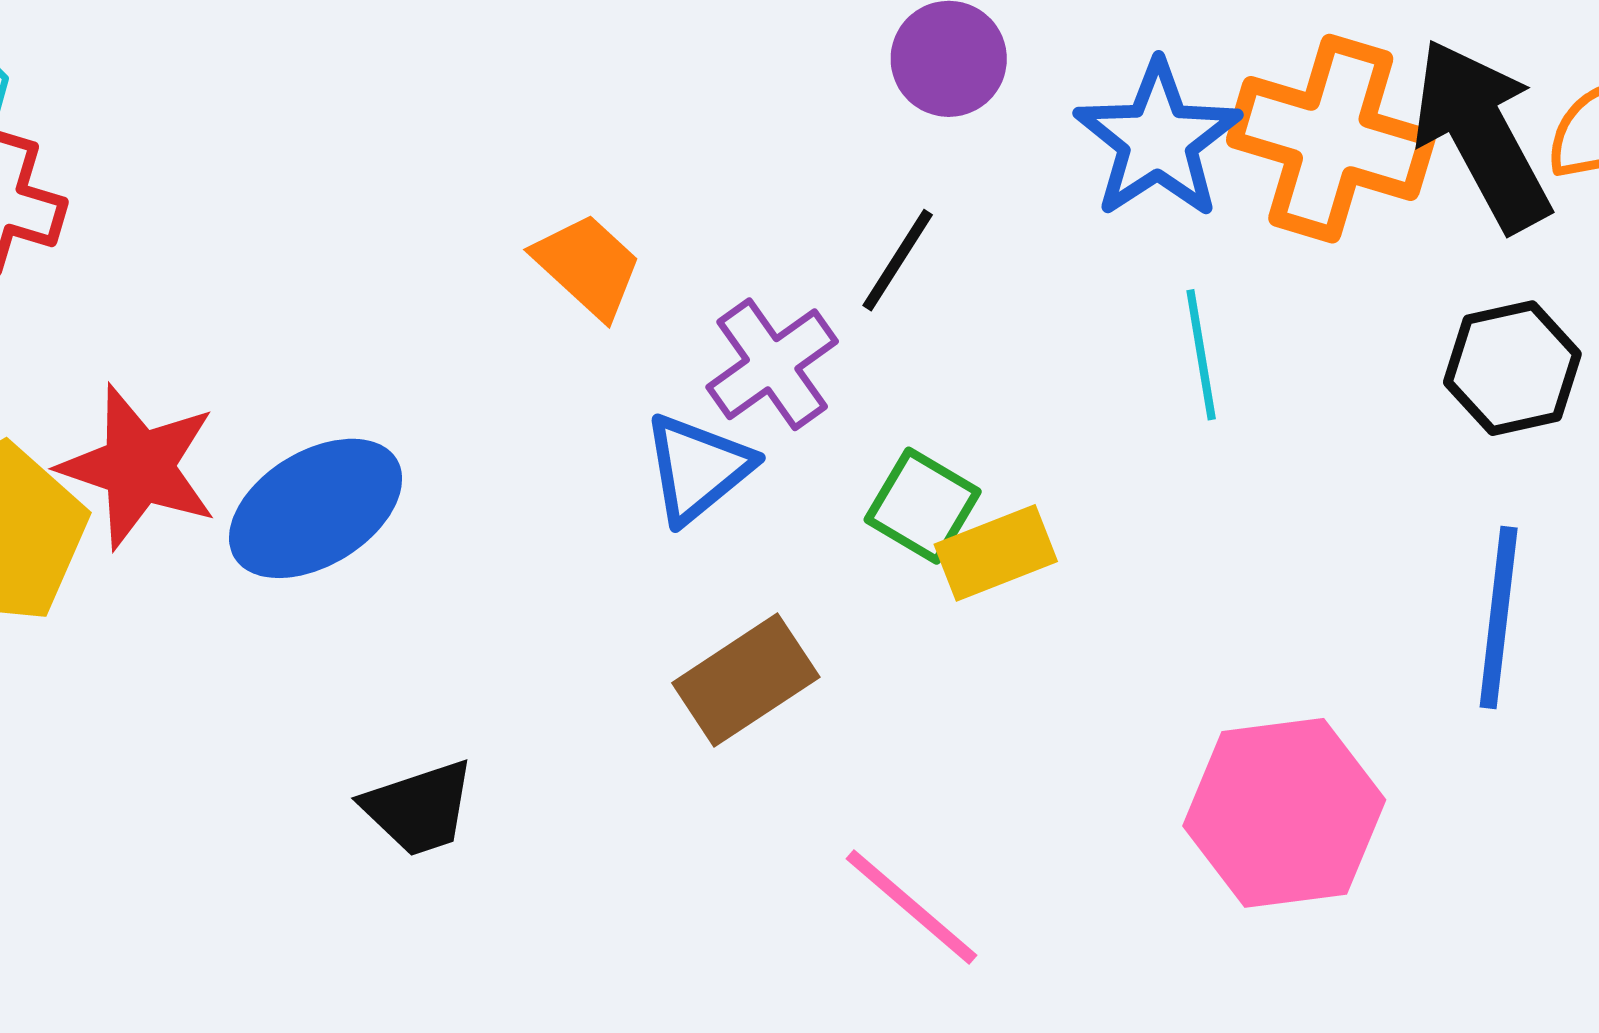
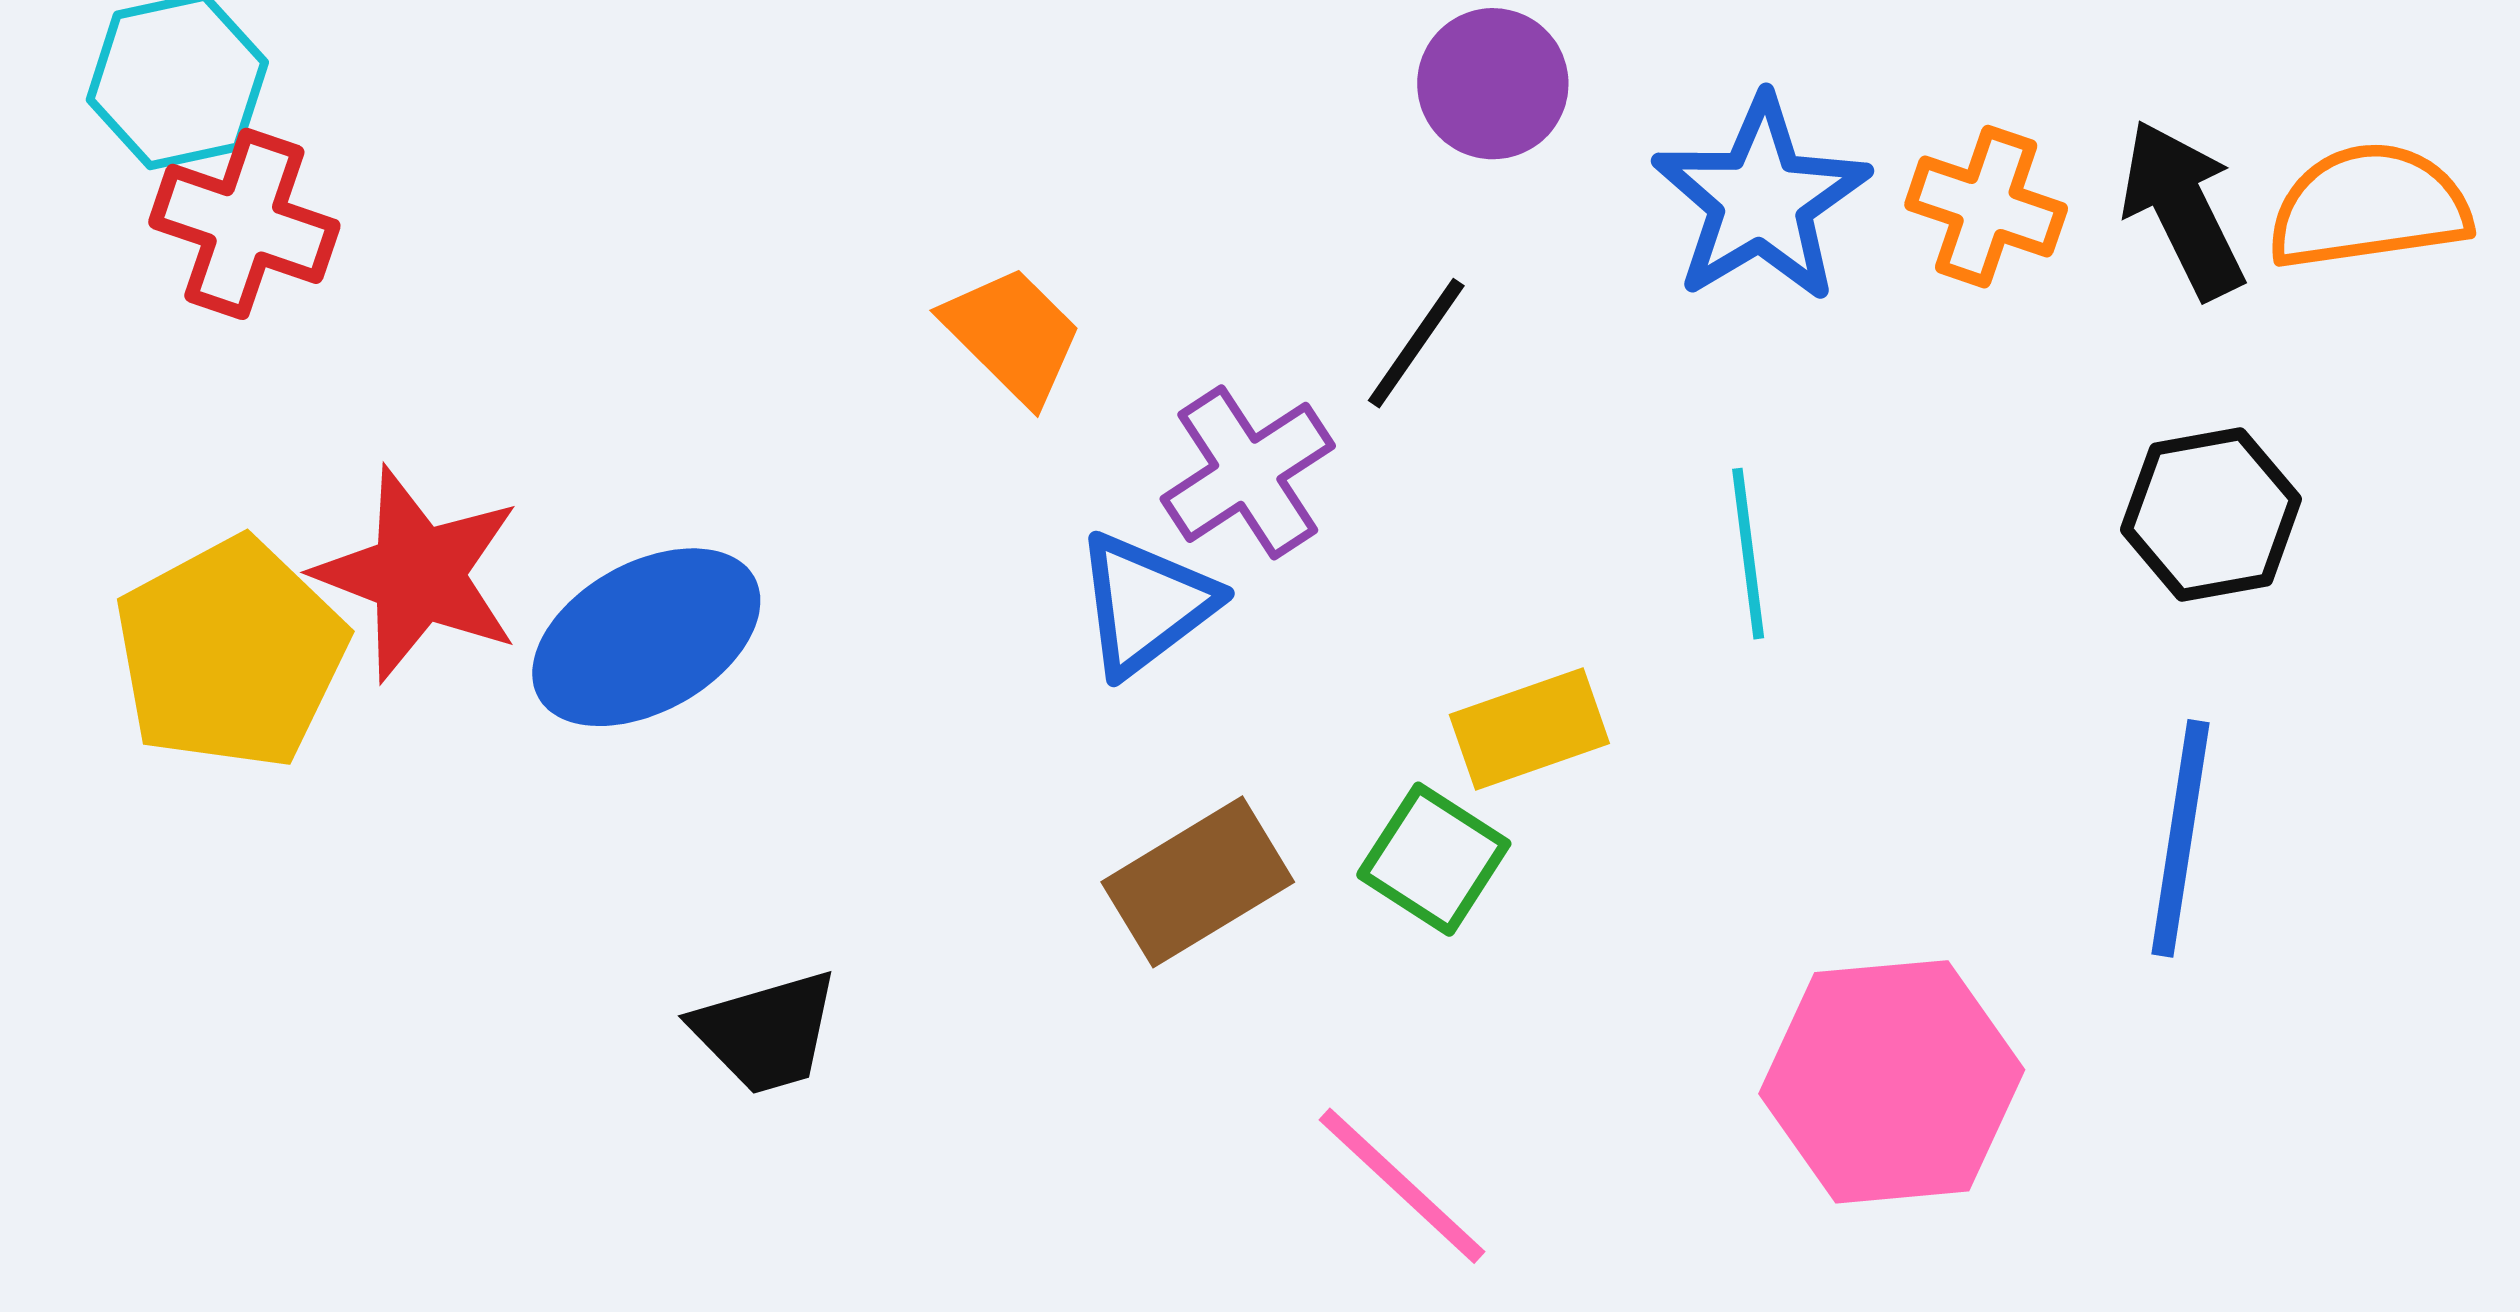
black arrow: (1482, 135) -> (2183, 209), size x0.7
orange cross: (1331, 139) -> (1986, 207), size x0.6
cyan line: (1201, 355) -> (1748, 554), moved
green square: (923, 506) -> (1434, 859), moved

